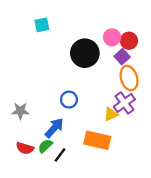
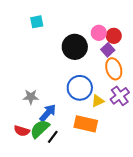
blue circle: (69, 100) -> (80, 88), moved, size x1.6
purple cross: (124, 103) -> (120, 96), moved
gray star: (20, 111) -> (31, 97), moved
green semicircle: (45, 146) -> (40, 129), size x1.5

